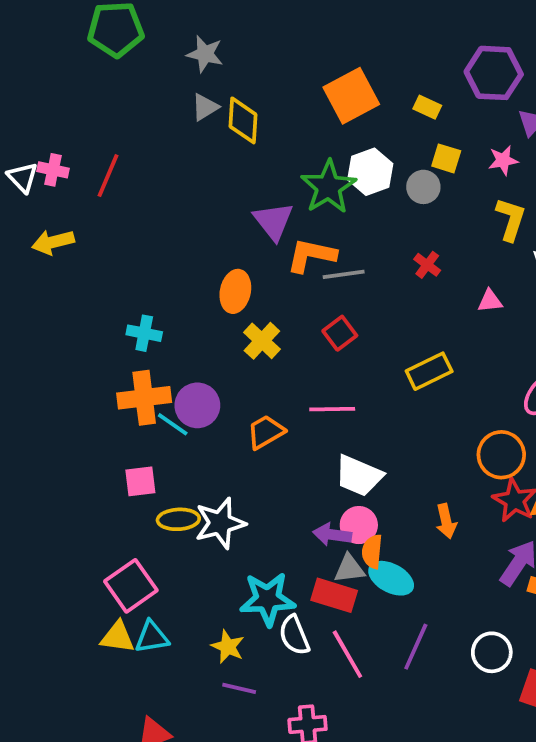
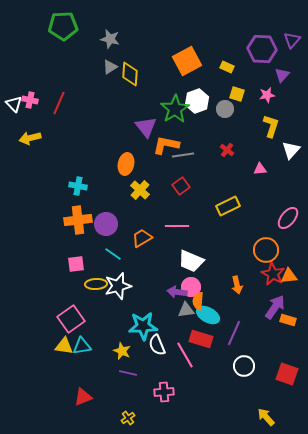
cyan line: (173, 424) -> (113, 254), moved
red rectangle: (334, 595) -> (201, 339), moved
purple line: (416, 647) -> (234, 333), moved
white circle: (492, 652) -> (244, 366), moved

